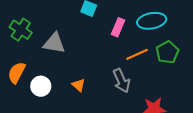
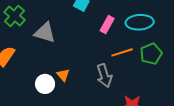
white circle: (41, 86) -> (45, 84), moved

